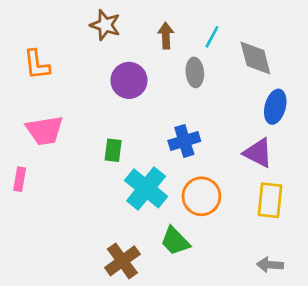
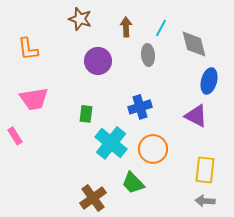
pink rectangle: (20, 179) -> (15, 136), turned -42
yellow rectangle: (270, 200) -> (205, 170), moved

